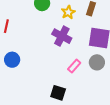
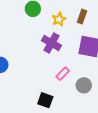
gray circle: (97, 62) -> (84, 85), moved

